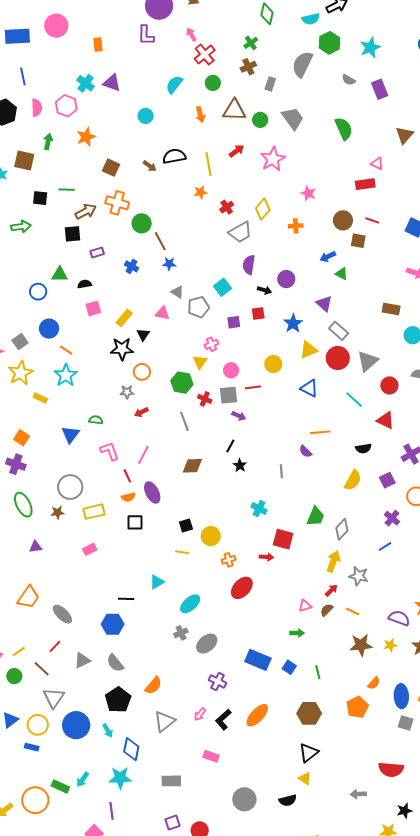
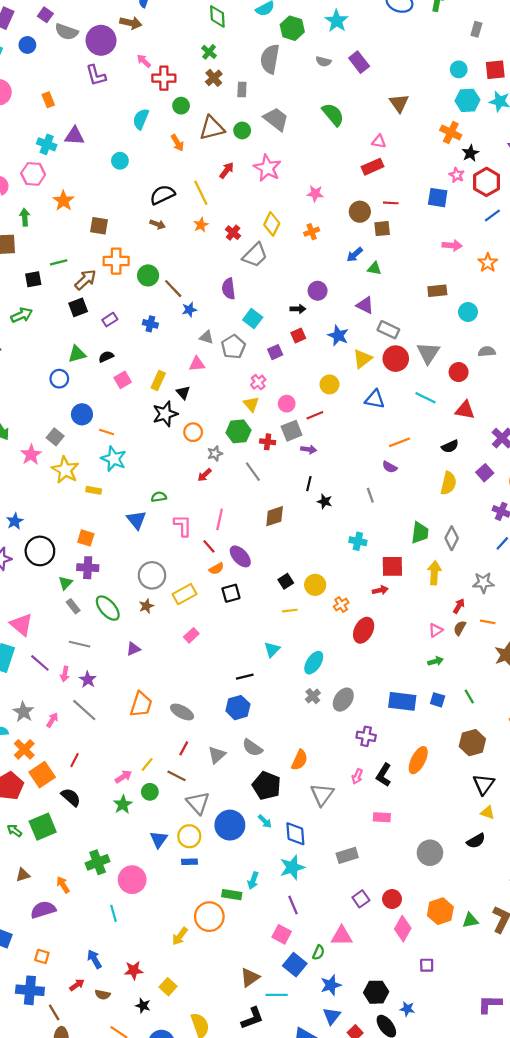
red cross: (205, 55) -> (164, 78), turned -35
brown arrow: (150, 166) -> (158, 224), moved
purple semicircle: (249, 265) -> (229, 289), moved
gray star: (127, 392) -> (215, 454), moved
pink L-shape: (110, 451) -> (183, 526), turned 35
yellow arrow: (333, 561) -> (434, 573), moved

